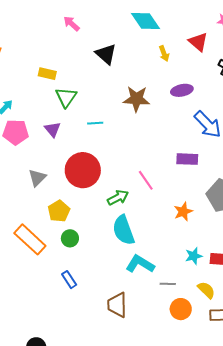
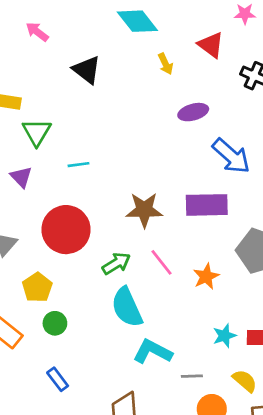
brown star: (136, 99) -> (144, 210), moved
purple rectangle: (187, 159) -> (207, 205), size x1.4
pink line: (146, 180) -> (162, 262), moved

